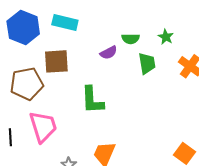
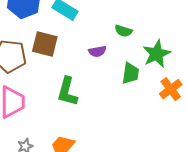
green star: (166, 37) -> (157, 54), size x1.8
green semicircle: (131, 39) -> (123, 31), moved

